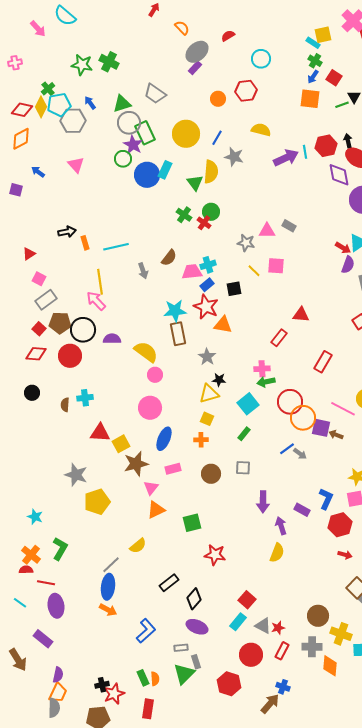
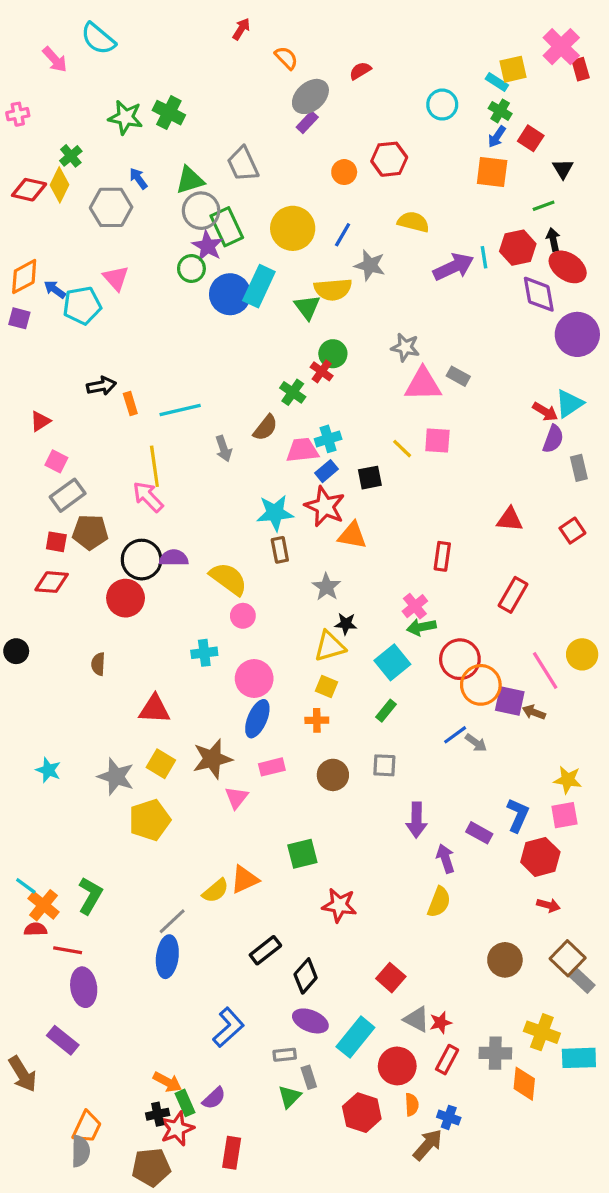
cyan circle: (261, 59) -> (442, 105), moved
gray trapezoid: (155, 94) -> (243, 164), turned 30
cyan pentagon: (59, 105) -> (82, 305), moved
green line: (342, 105) -> (544, 206), moved
orange diamond: (21, 139) -> (24, 277), moved
cyan rectangle: (165, 170) -> (259, 286), size x1.4
yellow semicircle: (211, 172) -> (333, 289), turned 80
green cross: (184, 215) -> (293, 392), moved
pink triangle: (267, 231) -> (423, 384), size x1.4
gray star: (246, 243) -> (405, 347), moved
red triangle: (301, 315) -> (510, 519), moved
red square: (39, 329) -> (56, 542), turned -32
black circle: (83, 330) -> (142, 560), moved
brown rectangle: (178, 334) -> (280, 550), size x0.7
red rectangle: (279, 338) -> (442, 556), turned -30
red circle: (70, 356) -> (126, 598), moved
pink cross: (262, 369) -> (415, 606), turned -35
black circle: (32, 393) -> (16, 651), moved
cyan cross: (85, 398) -> (204, 653), moved
pink circle: (150, 408) -> (254, 678), moved
pink line: (343, 409) -> (545, 670), turned 30
yellow square: (121, 444) -> (161, 764), moved, turned -30
orange triangle: (156, 510) -> (244, 879), moved
cyan star: (35, 517) -> (48, 770), moved
cyan line: (20, 603) -> (26, 886), moved
orange arrow: (108, 610) -> (167, 1082), moved
brown circle: (318, 616) -> (505, 960), moved
cyan rectangle: (238, 622) -> (355, 1037), moved, size x1.4
green triangle: (184, 674) -> (289, 1097), size x0.7
purple semicircle: (58, 675) -> (214, 1098), moved, turned 35
green rectangle: (143, 678) -> (185, 1103), moved
orange semicircle: (155, 679) -> (412, 1105), moved

